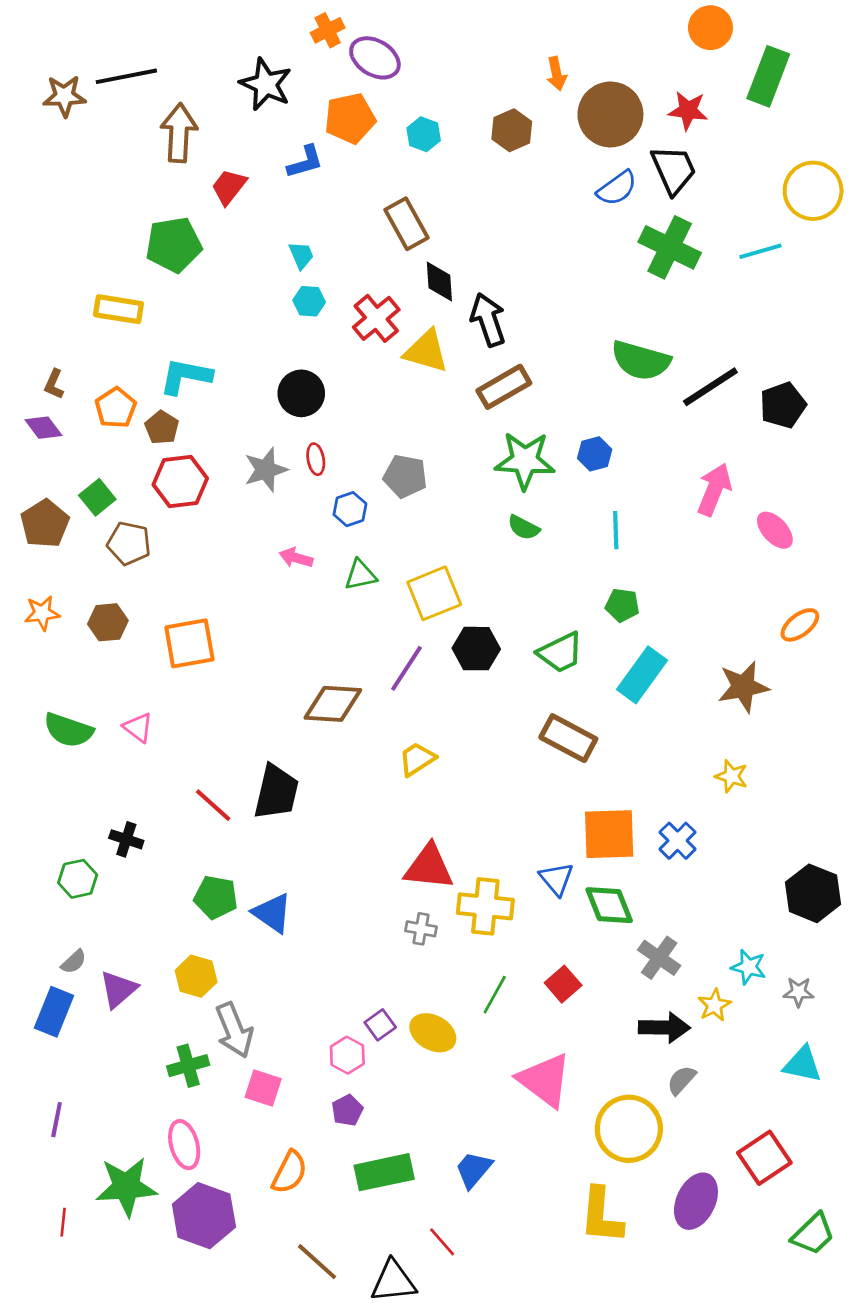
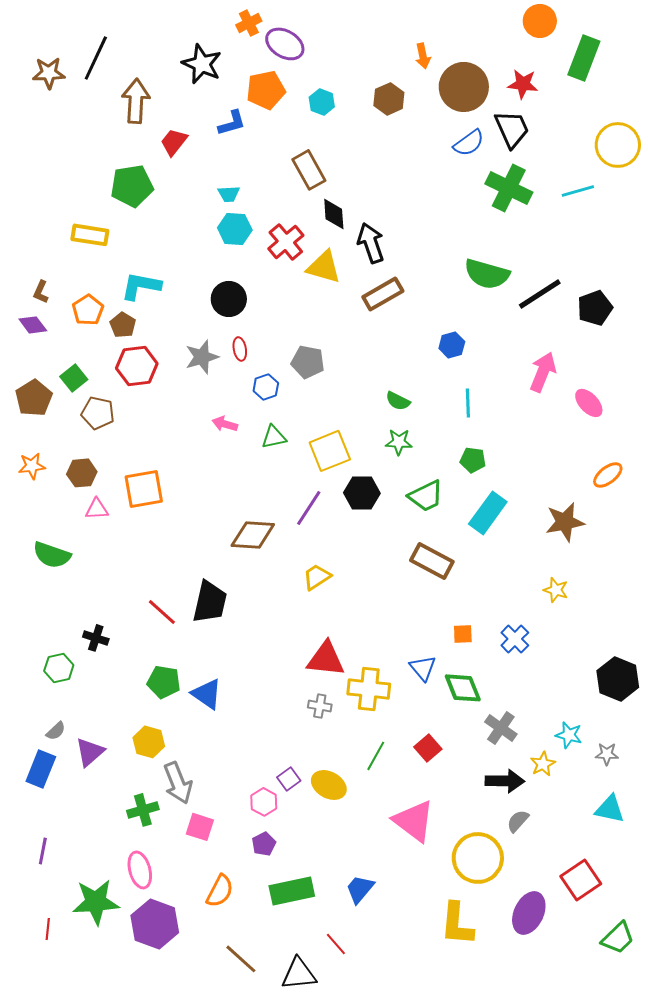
black line: (126, 76) -> (96, 58), turned -54
cyan trapezoid: (301, 255) -> (229, 194), turned 110
cyan hexagon: (309, 301) -> (235, 229), size x1.4
green star: (525, 460) -> (399, 442), moved, size x0.6
pink triangle: (138, 728) -> (97, 509), moved, turned -40
orange square: (609, 834) -> (463, 634), size x0.5

